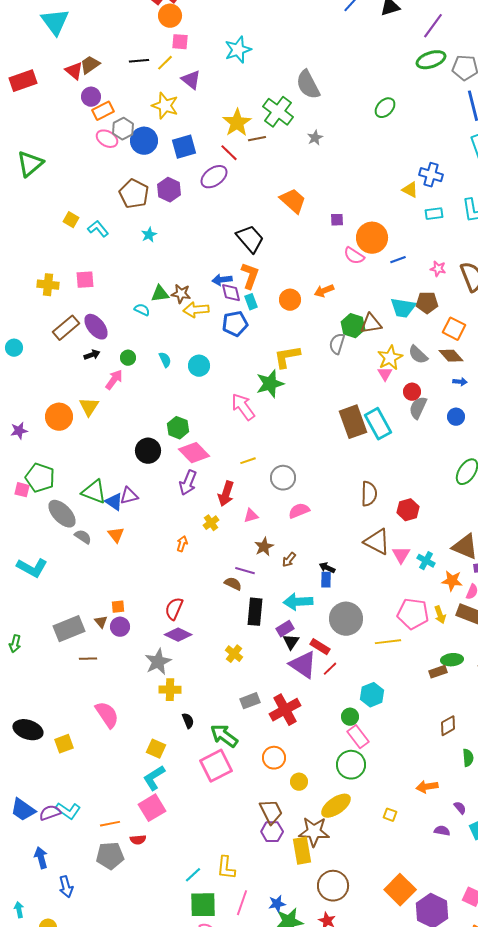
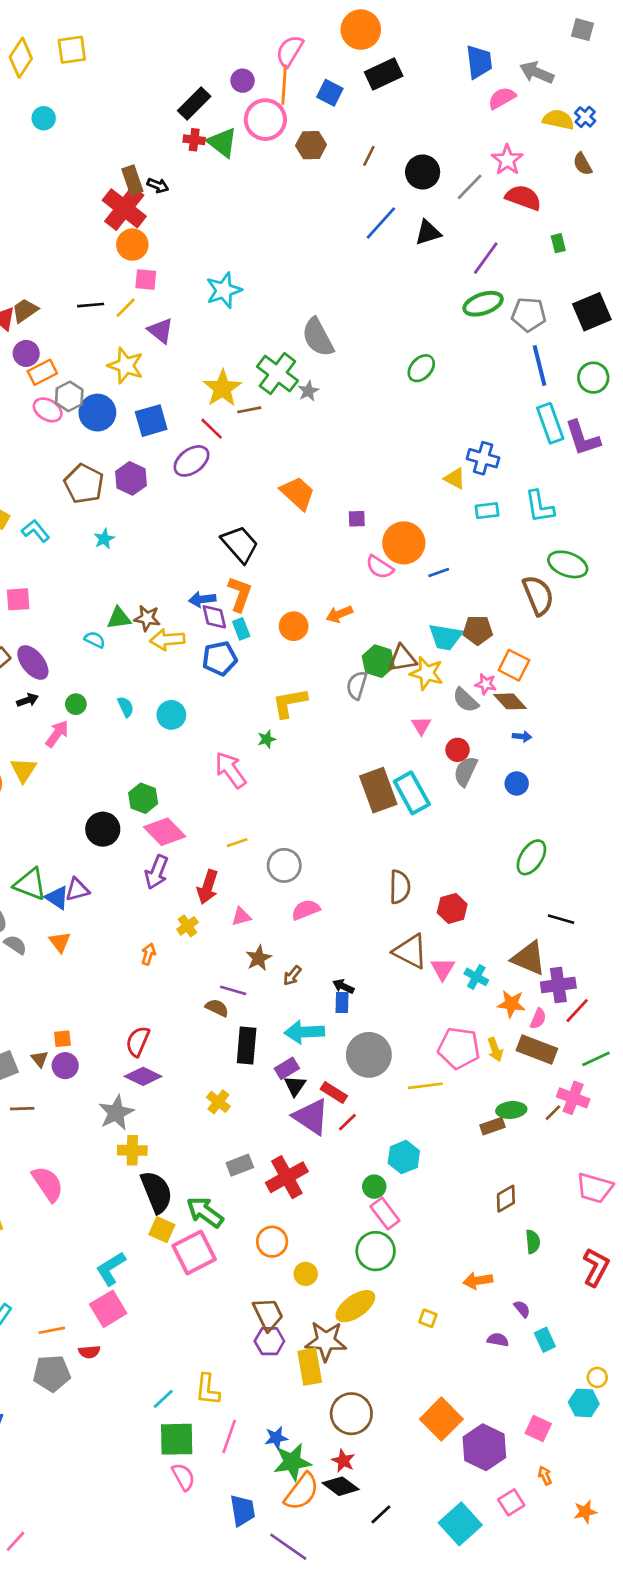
gray star: (315, 138) -> (308, 391), moved
pink star: (438, 269) -> (486, 684), moved
yellow star: (390, 358) -> (427, 673), moved, turned -30
green star: (270, 384) -> (267, 739), size x0.5
black semicircle: (188, 721) -> (157, 1192), size x2.0
yellow square: (156, 749) -> (162, 1230), moved

